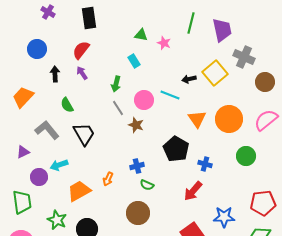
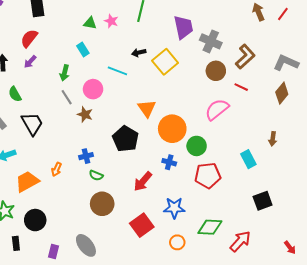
purple trapezoid: (222, 30) -> (183, 27), moved
pink star: (164, 43) -> (111, 21), moved
gray cross: (244, 57) -> (211, 41), moved
purple arrow: (82, 73) -> (30, 62), turned -104
black arrow: (189, 79) -> (139, 53), moved
cyan line: (170, 95) -> (117, 71), moved
orange circle: (229, 119) -> (172, 129), moved
blue cross: (205, 164) -> (169, 162), moved
red pentagon: (263, 203) -> (208, 175), moved
brown circle: (138, 213) -> (102, 204), moved

